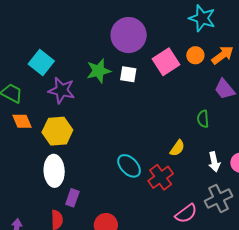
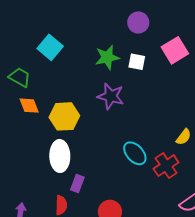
purple circle: (129, 35) -> (138, 22), size x0.6
purple star: (62, 90) -> (111, 96), moved

